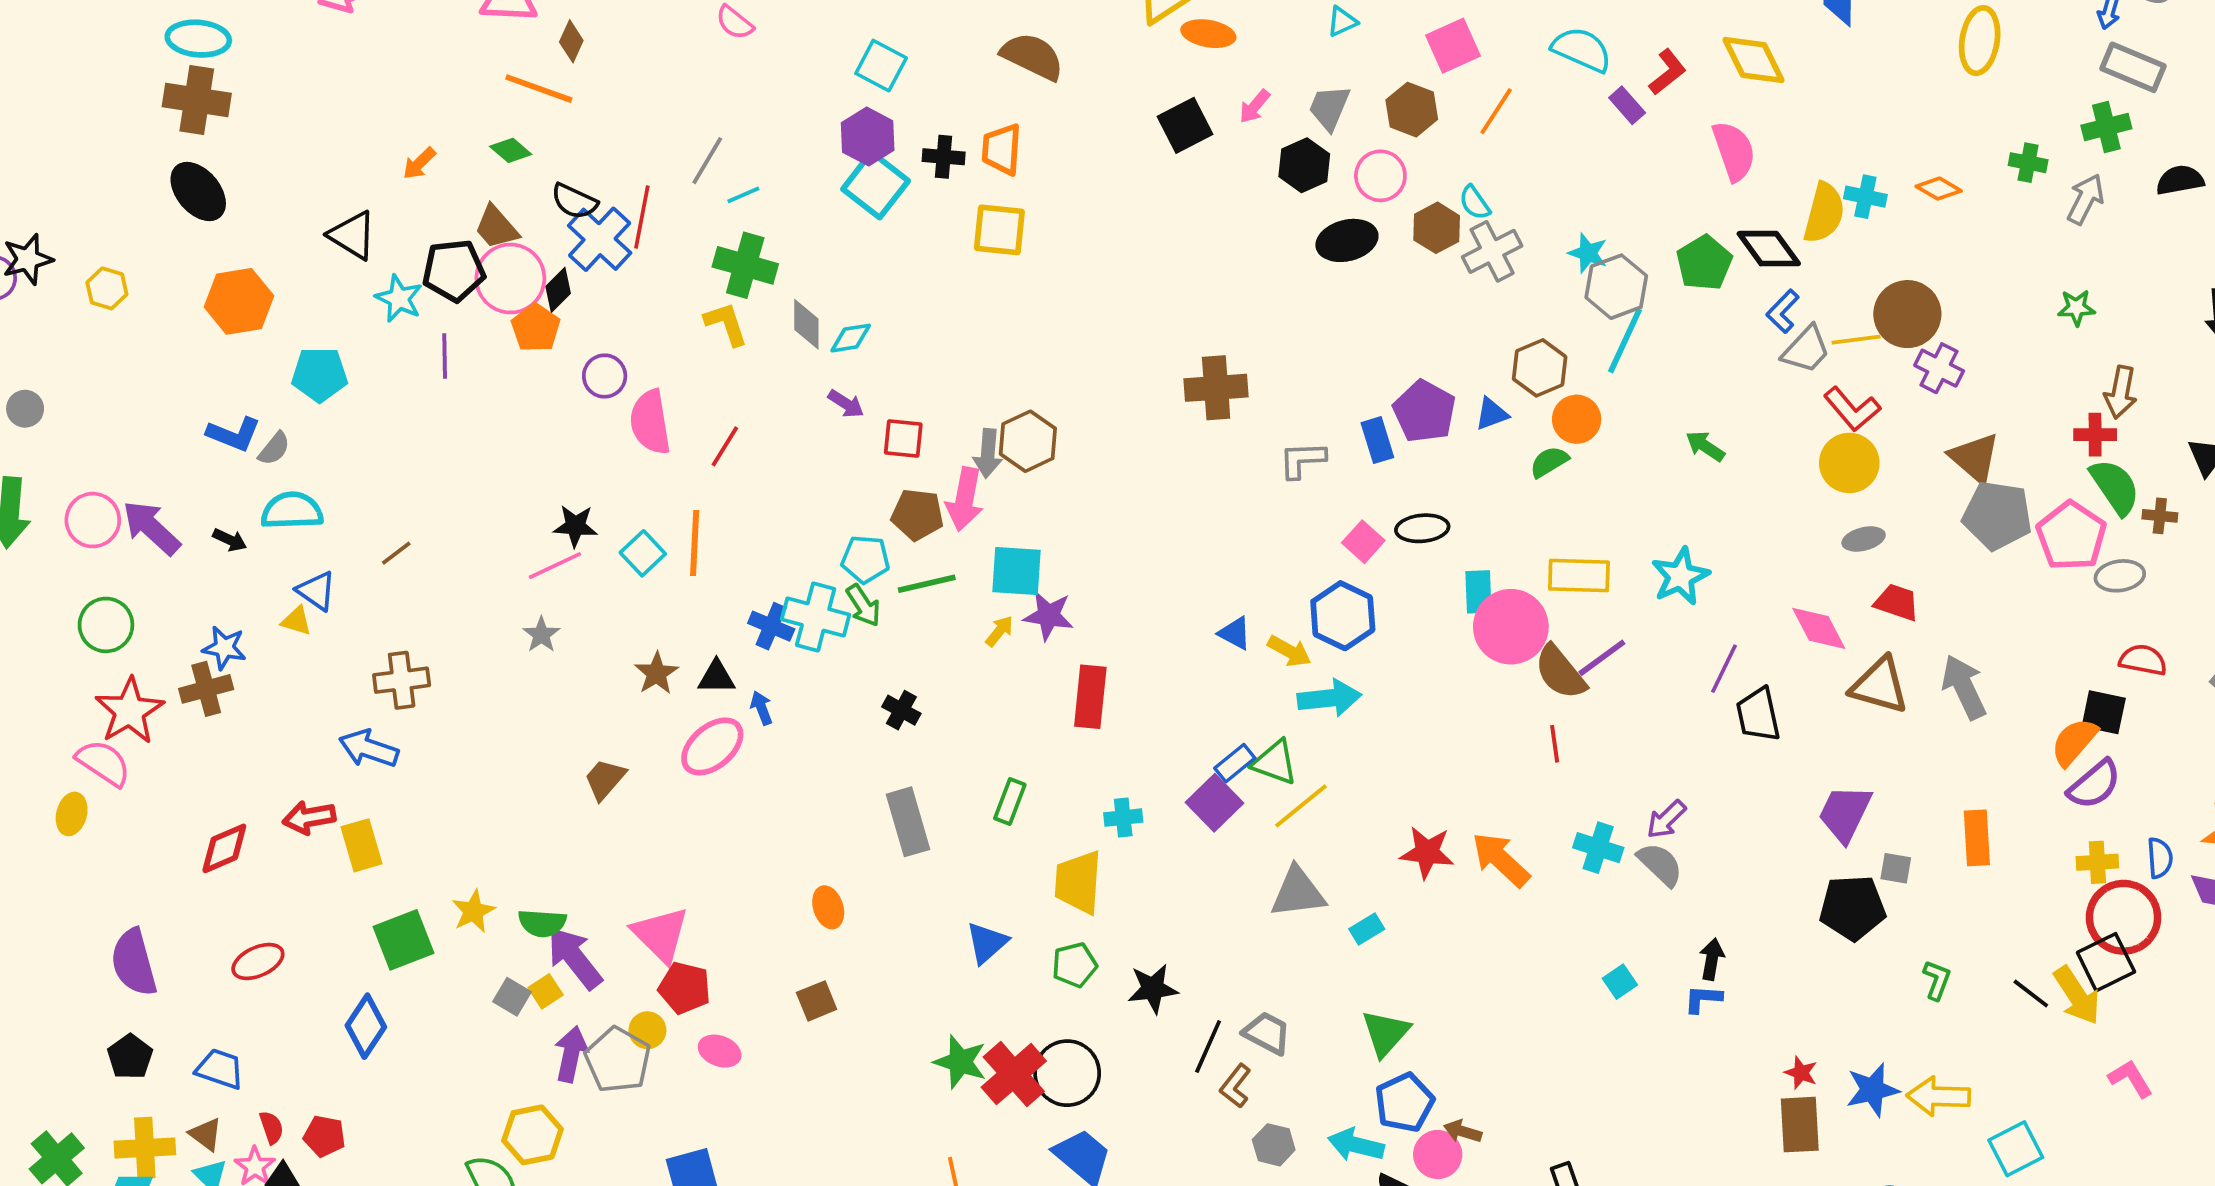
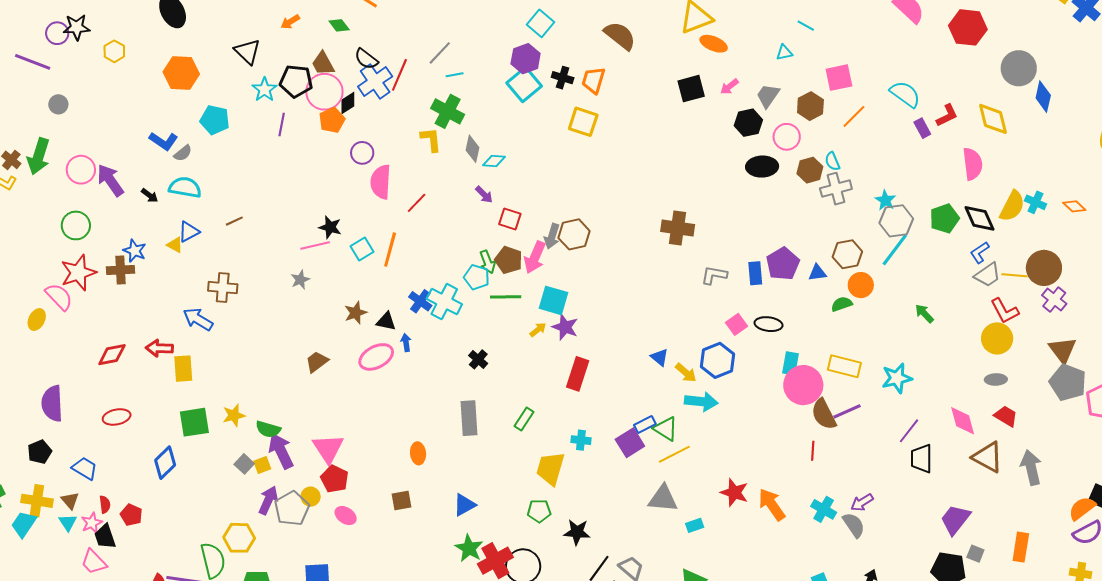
blue triangle: (316, 591) -> (189, 232), turned 45
green arrow: (863, 605) -> (487, 262), moved
blue triangle: (987, 943) -> (464, 505), moved

